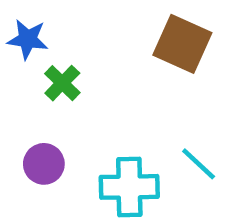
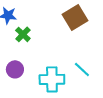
brown square: (182, 44) -> (75, 17), turned 35

